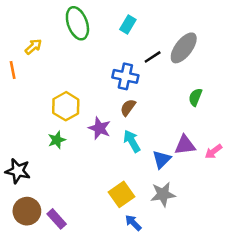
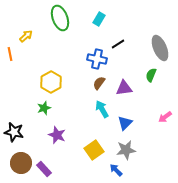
gray ellipse: (184, 48) -> (160, 48), moved, turned -60
purple star: (99, 128) -> (57, 135), moved
purple triangle: (185, 145) -> (124, 88), moved
blue arrow: (133, 223) -> (116, 170), moved

